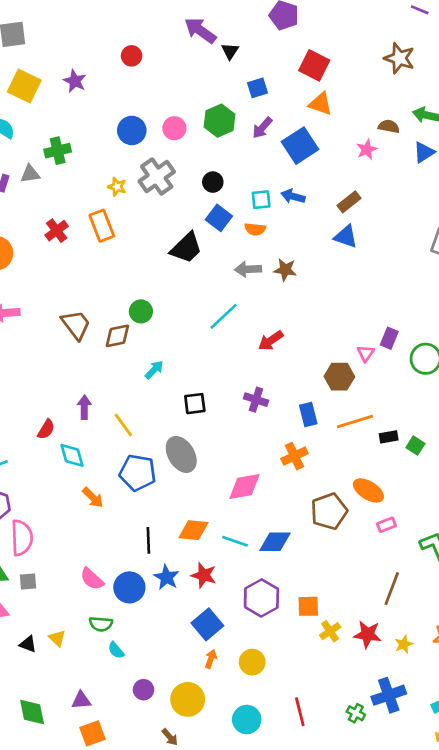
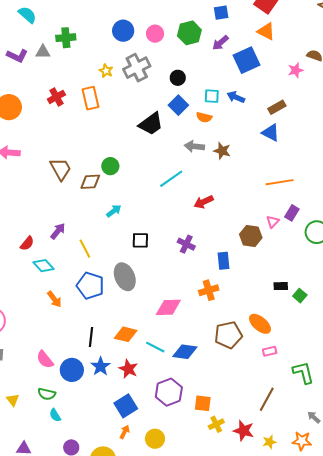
purple arrow: (84, 407) -> (58, 231), turned 30
orange line: (355, 422) -> (280, 182), moved
cyan diamond: (72, 455) -> (44, 266), turned -35

